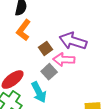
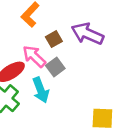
pink arrow: (64, 60) -> (34, 56), moved, turned 35

